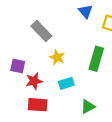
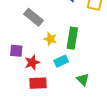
green rectangle: (96, 59) -> (72, 38), moved
green triangle: (88, 106) -> (83, 79), turned -40

